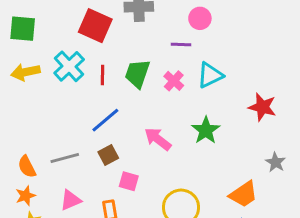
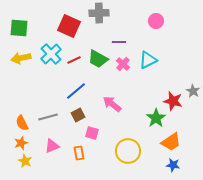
pink circle: (200, 18) -> (156, 21), moved
purple line: (181, 45) -> (119, 42), moved
green trapezoid: (137, 74) -> (98, 59), turned -80
red line: (103, 75) -> (74, 60), turned 64
red star: (262, 107) -> (173, 101), moved
green star: (206, 130) -> (156, 118), moved
gray star: (276, 162) -> (193, 91), moved

